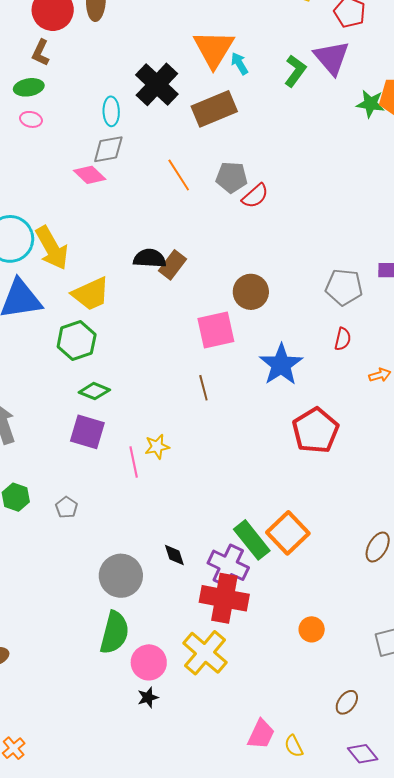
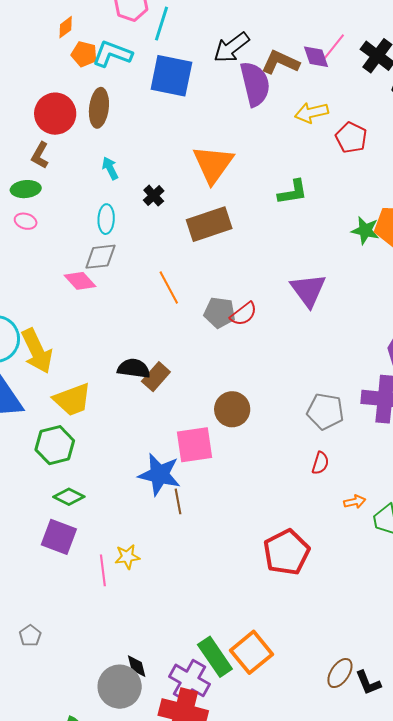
purple triangle: (332, 58) -> (308, 290), moved
cyan arrow: (239, 63) -> (110, 168), moved
green L-shape: (295, 71) -> (293, 192), turned 40
black cross: (157, 84) -> (154, 196), size x0.5
gray pentagon: (232, 177) -> (220, 313), moved
blue star: (281, 365) -> (159, 474), moved, turned -30
gray pentagon: (67, 507) -> (30, 636), moved
gray circle: (121, 576) -> (120, 687), moved

